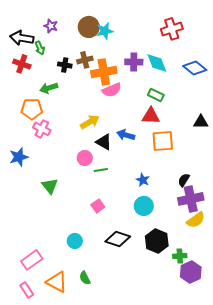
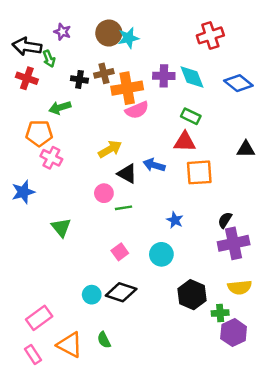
cyan circle: (144, 206) -> (161, 254), moved
yellow semicircle: (196, 220) -> (240, 287), moved, turned 30
black diamond: (118, 239) -> (121, 292), moved

